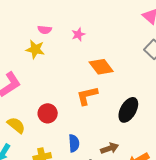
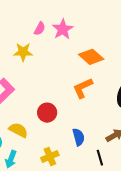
pink semicircle: (45, 30) -> (40, 29), moved, turned -56
pink star: (78, 34) -> (63, 29), size x1.5

